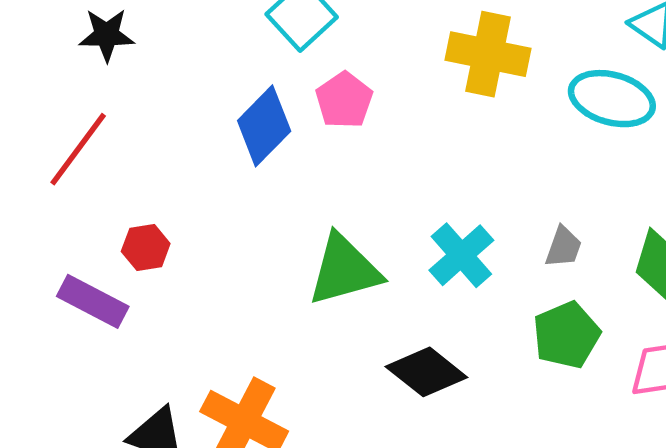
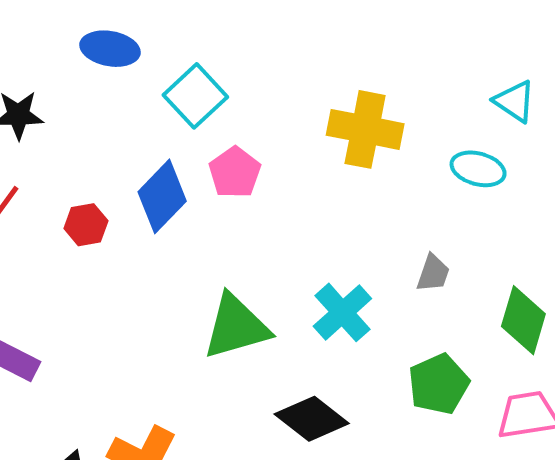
cyan ellipse: (612, 99) -> (478, 169), size x0.7
gray trapezoid: (563, 247) -> (433, 273), moved
red hexagon: (146, 248) -> (86, 225), moved

